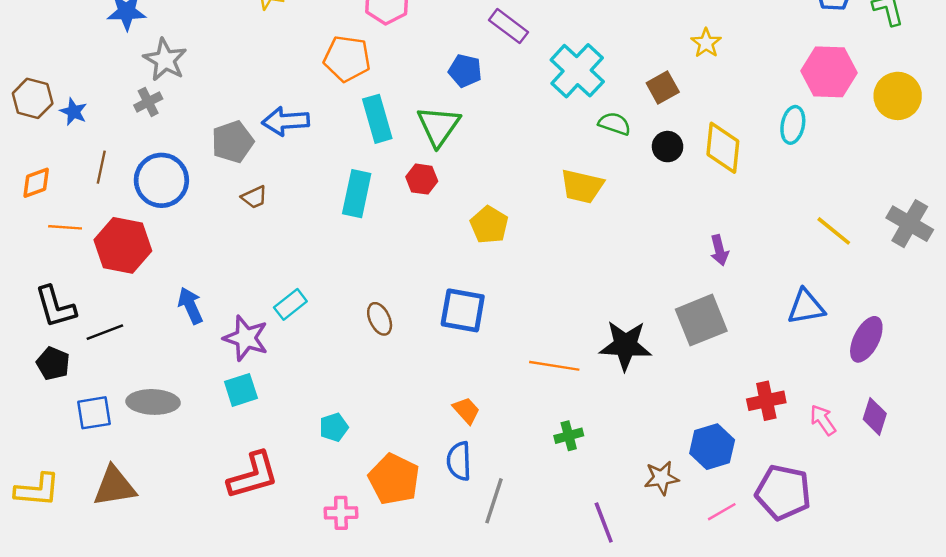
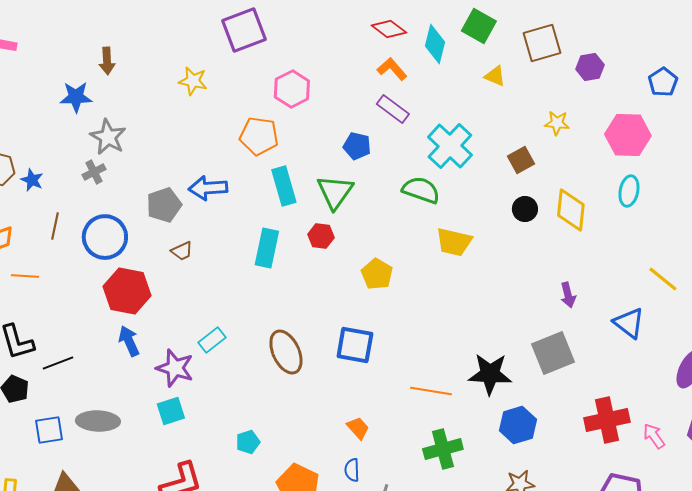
yellow star: (706, 43) -> (557, 123), turned -30
pink hexagon: (829, 72) -> (628, 135), moved
green semicircle: (615, 124) -> (421, 190), moved, size x1.4
red hexagon: (123, 245) -> (127, 291), moved
blue triangle: (806, 307) -> (629, 323), moved, turned 48
brown ellipse: (380, 319) -> (286, 352), size x1.6
red cross: (766, 401) -> (607, 420), size x1.4
green cross: (569, 436) -> (443, 449), size x1.6
blue hexagon: (712, 447) -> (518, 425), moved
blue semicircle: (459, 461) -> (352, 470), size x0.7

